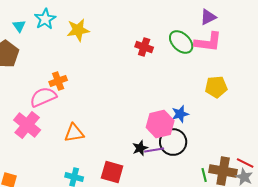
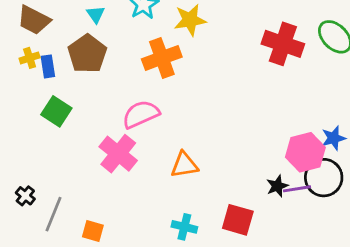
cyan triangle: (19, 26) -> (96, 14), moved
red cross: (144, 47) -> (283, 44), size x1.6
orange cross: (58, 81) -> (162, 58), moved, size x1.5

